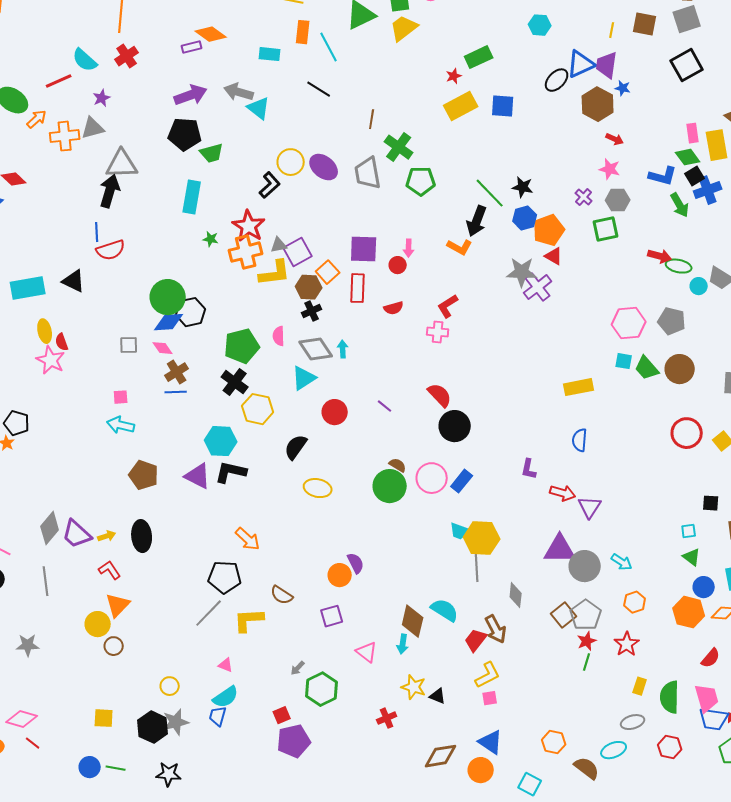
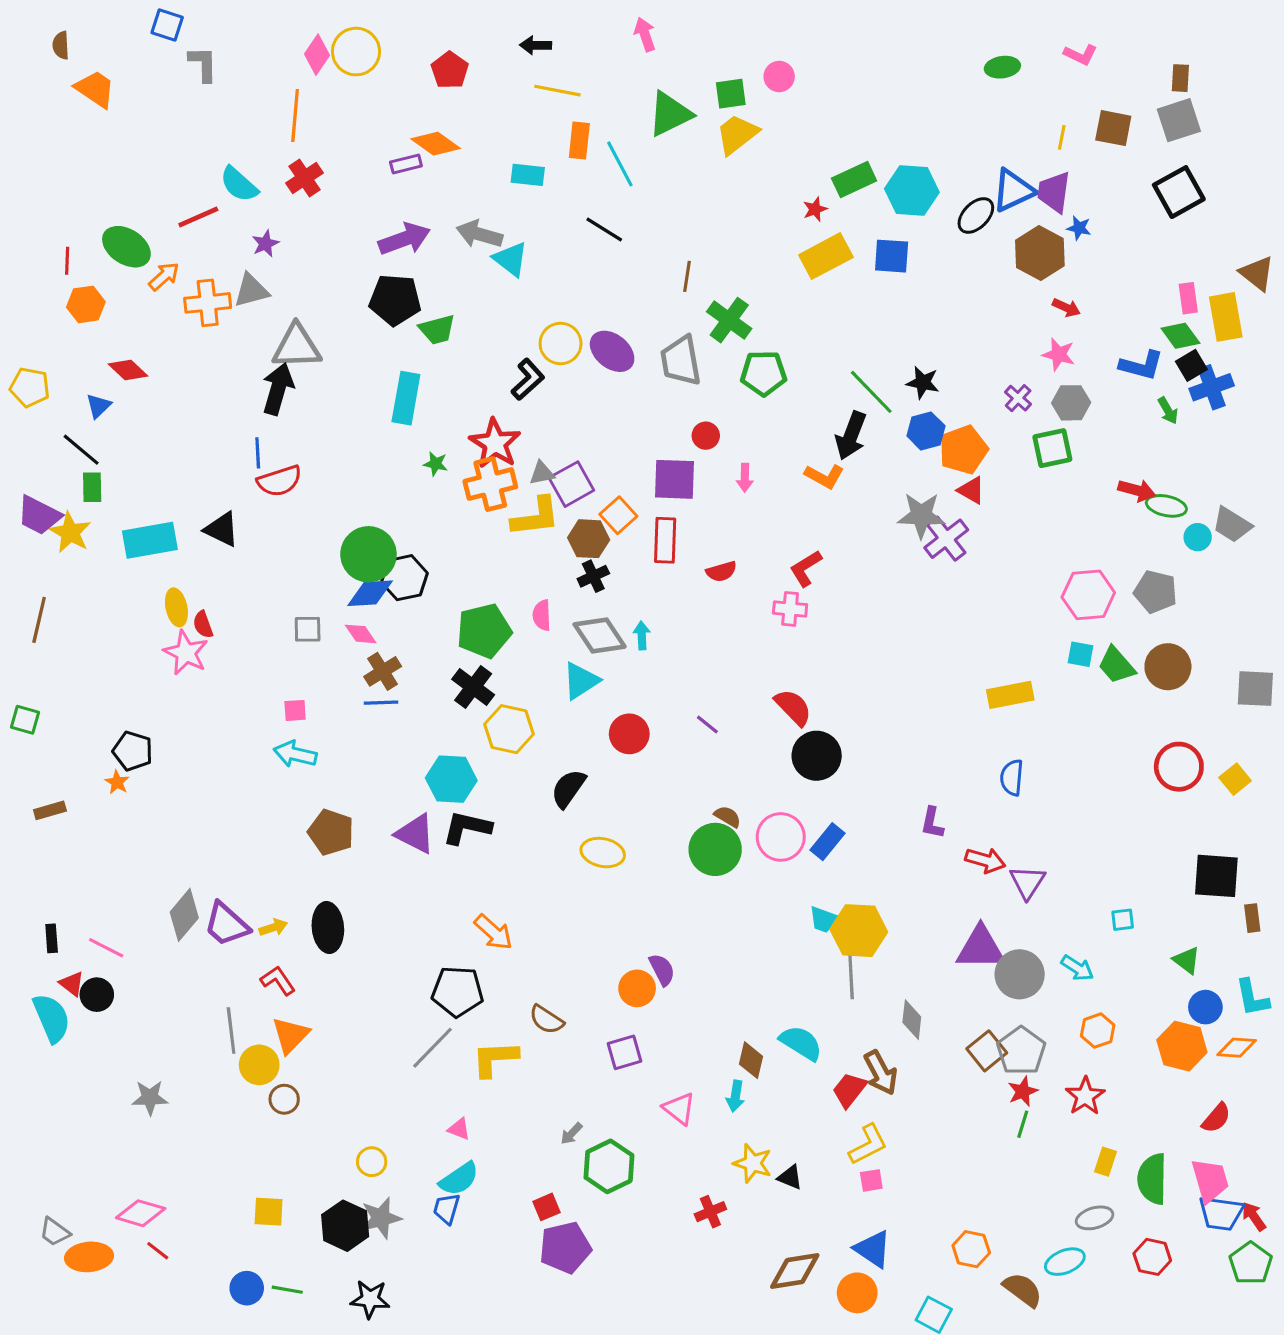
cyan hexagon: (540, 25) -> (912, 190), moved, size x1.5
green arrow: (680, 205) -> (1168, 411), size x0.7
red circle: (398, 265) -> (706, 436), moved
black square: (711, 503) -> (1216, 876), size x1.8
cyan square: (689, 531) -> (1123, 920), moved
gray line: (46, 581) -> (231, 1031), moved
brown diamond: (413, 621) -> (751, 1060), size x0.7

